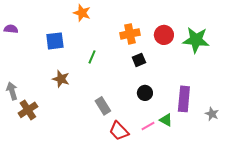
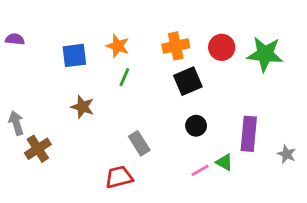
orange star: (82, 13) -> (118, 46), moved
black square: (139, 60) -> (188, 81), size x1.5
red trapezoid: (119, 131) -> (119, 177), moved, turned 120

